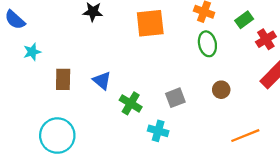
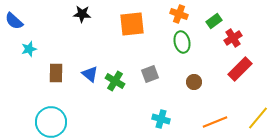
gray square: (175, 98) -> (150, 74), moved
green cross: (131, 103) -> (115, 81), moved
cyan cross: (158, 131) -> (161, 119), moved

